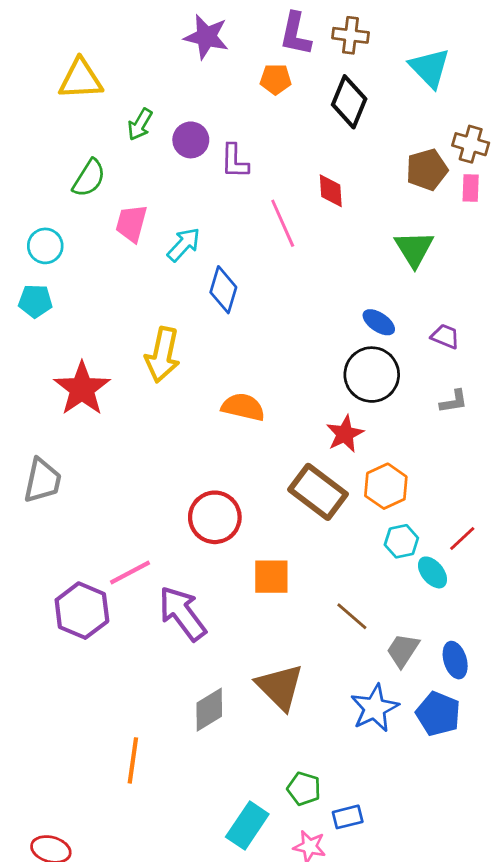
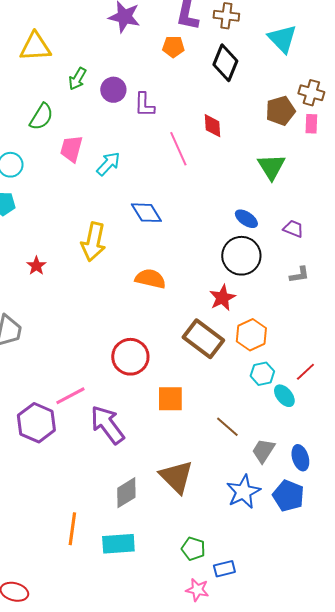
blue diamond: (223, 290) -> (146, 213), moved, turned -48
red star: (82, 389) -> (36, 266), size x0.5
cyan rectangle: (247, 825) -> (118, 544), moved, turned 52

